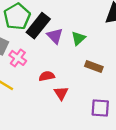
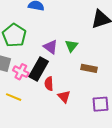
black rectangle: (38, 26) -> (39, 69), moved
red semicircle: (47, 76) -> (49, 84), turned -72

